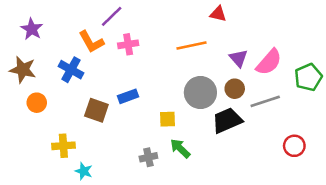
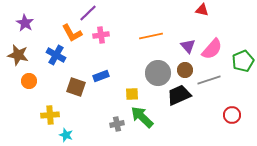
red triangle: (218, 14) -> (202, 10), moved
green arrow: (180, 148) -> (142, 117), size x1.4

